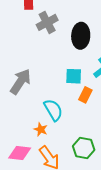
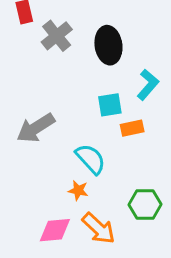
gray arrow: (21, 82) -> (36, 128), turned -144
orange rectangle: (85, 95) -> (132, 128), turned 63

